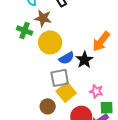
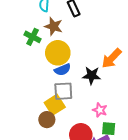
blue semicircle: (66, 58) -> (63, 70), moved
black star: (84, 60) -> (92, 75), turned 30
yellow square: (66, 92) -> (55, 105), moved

